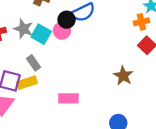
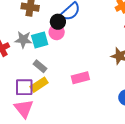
cyan square: (41, 34) -> (40, 40), turned -30
pink rectangle: (68, 98) -> (80, 78), moved

